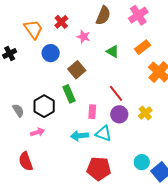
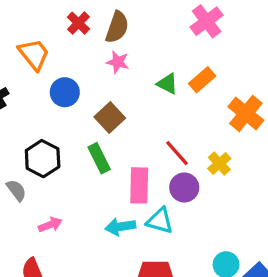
brown semicircle: (103, 16) -> (117, 27), moved
red cross: (61, 22) -> (78, 23), moved
orange rectangle: (143, 47) -> (202, 80), moved
black hexagon: (44, 106) -> (43, 159), moved
pink rectangle: (92, 112) -> (139, 185), size x1.5
yellow cross: (145, 113) -> (219, 164), moved

